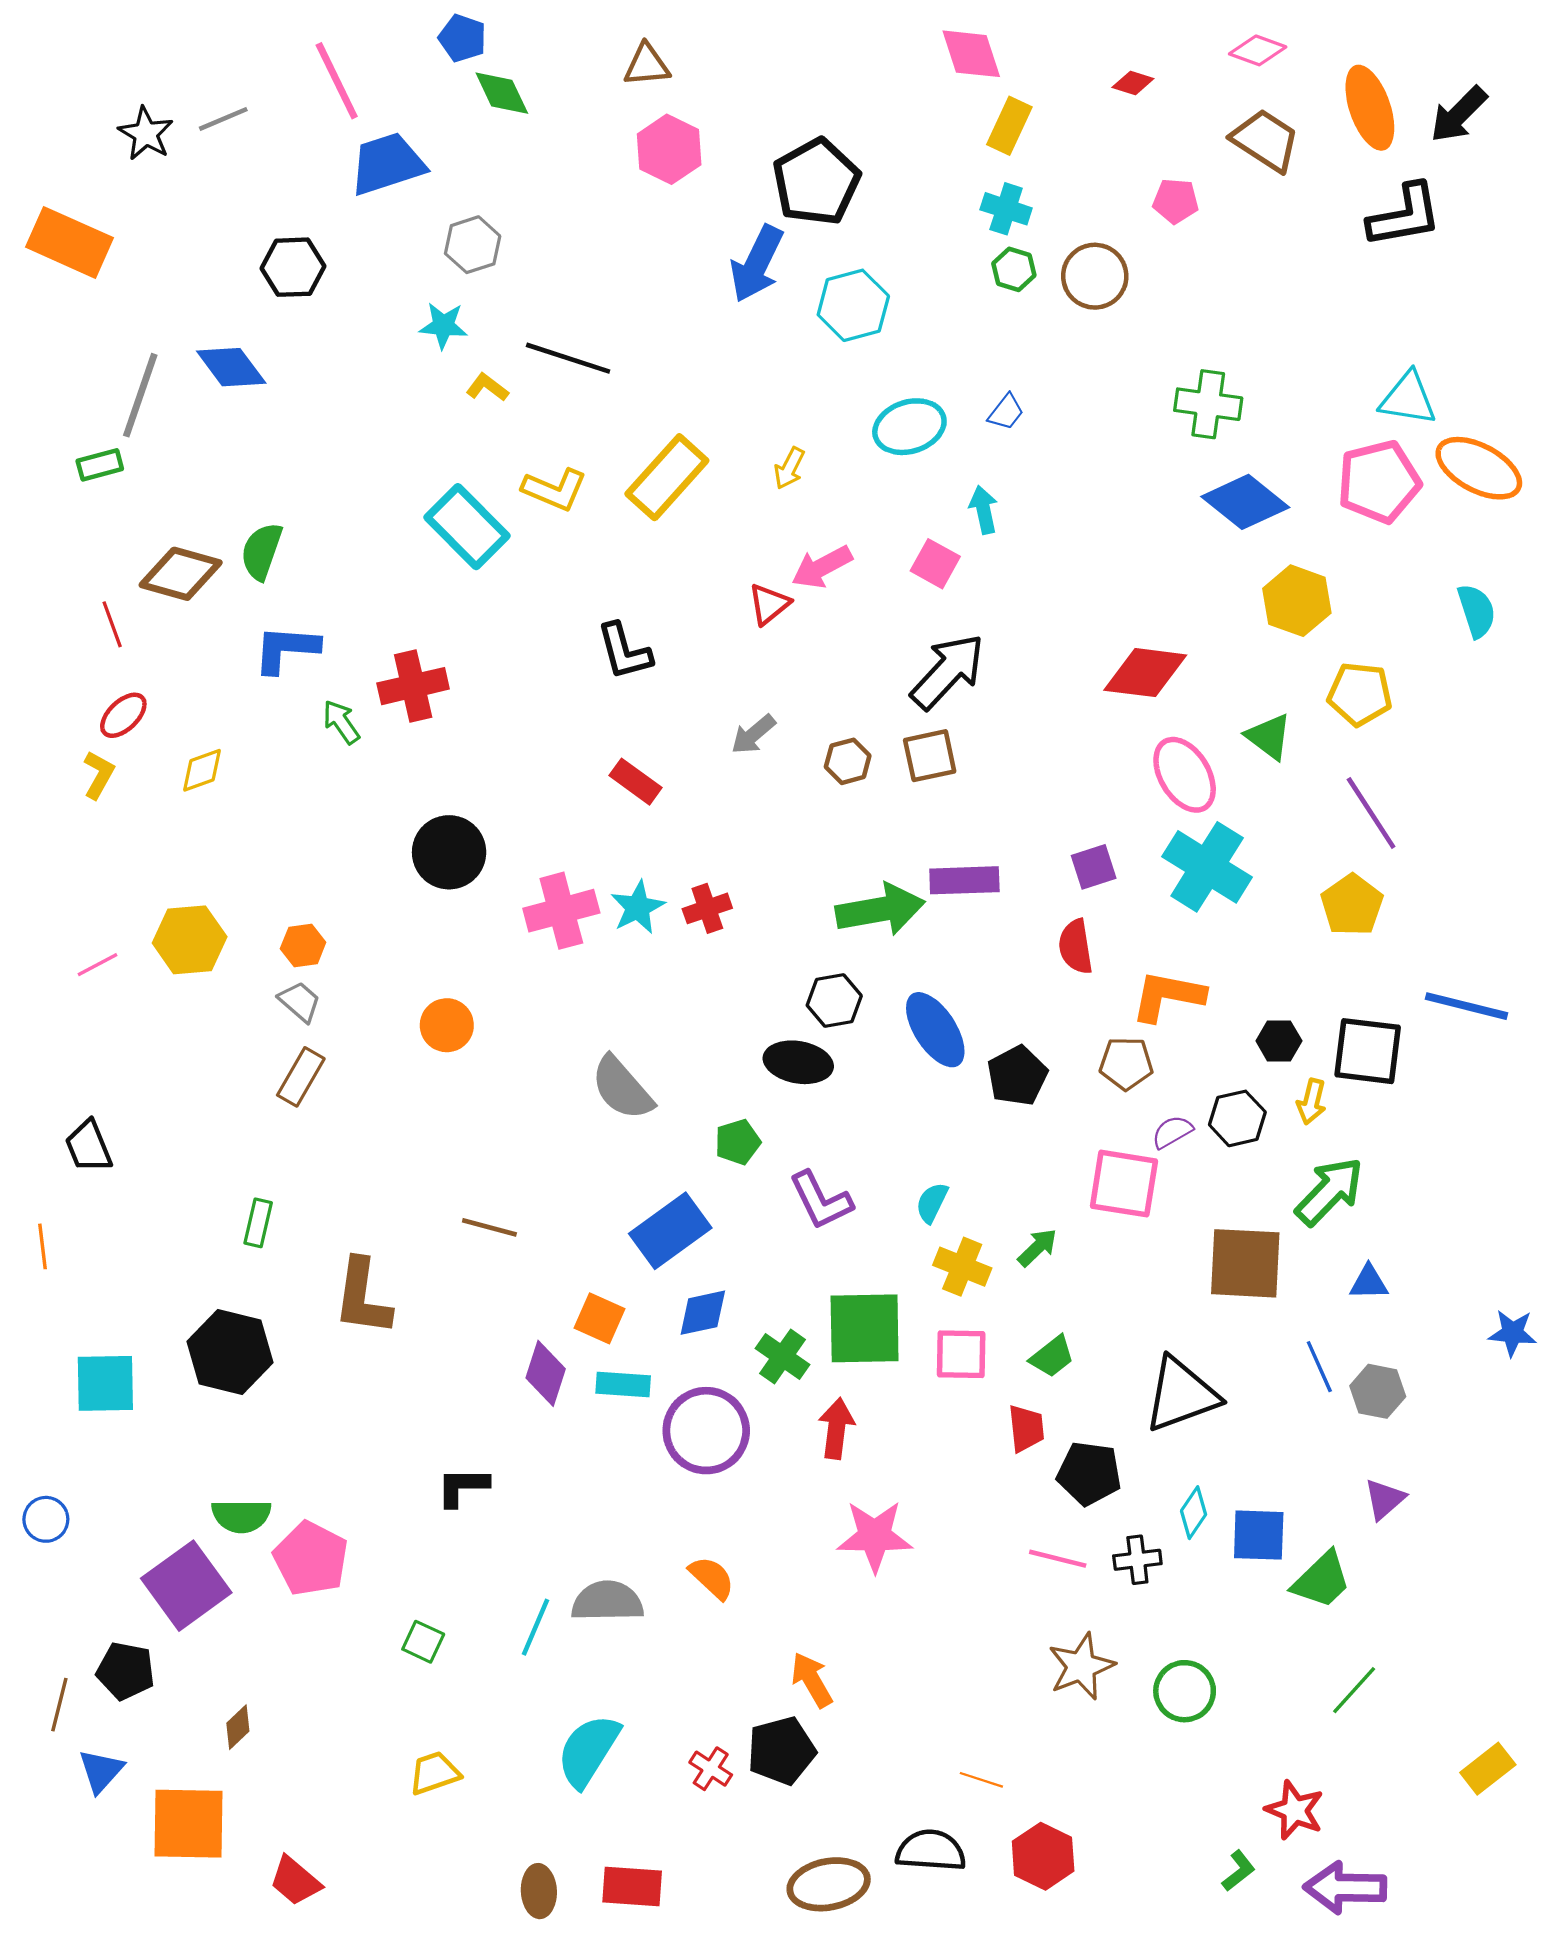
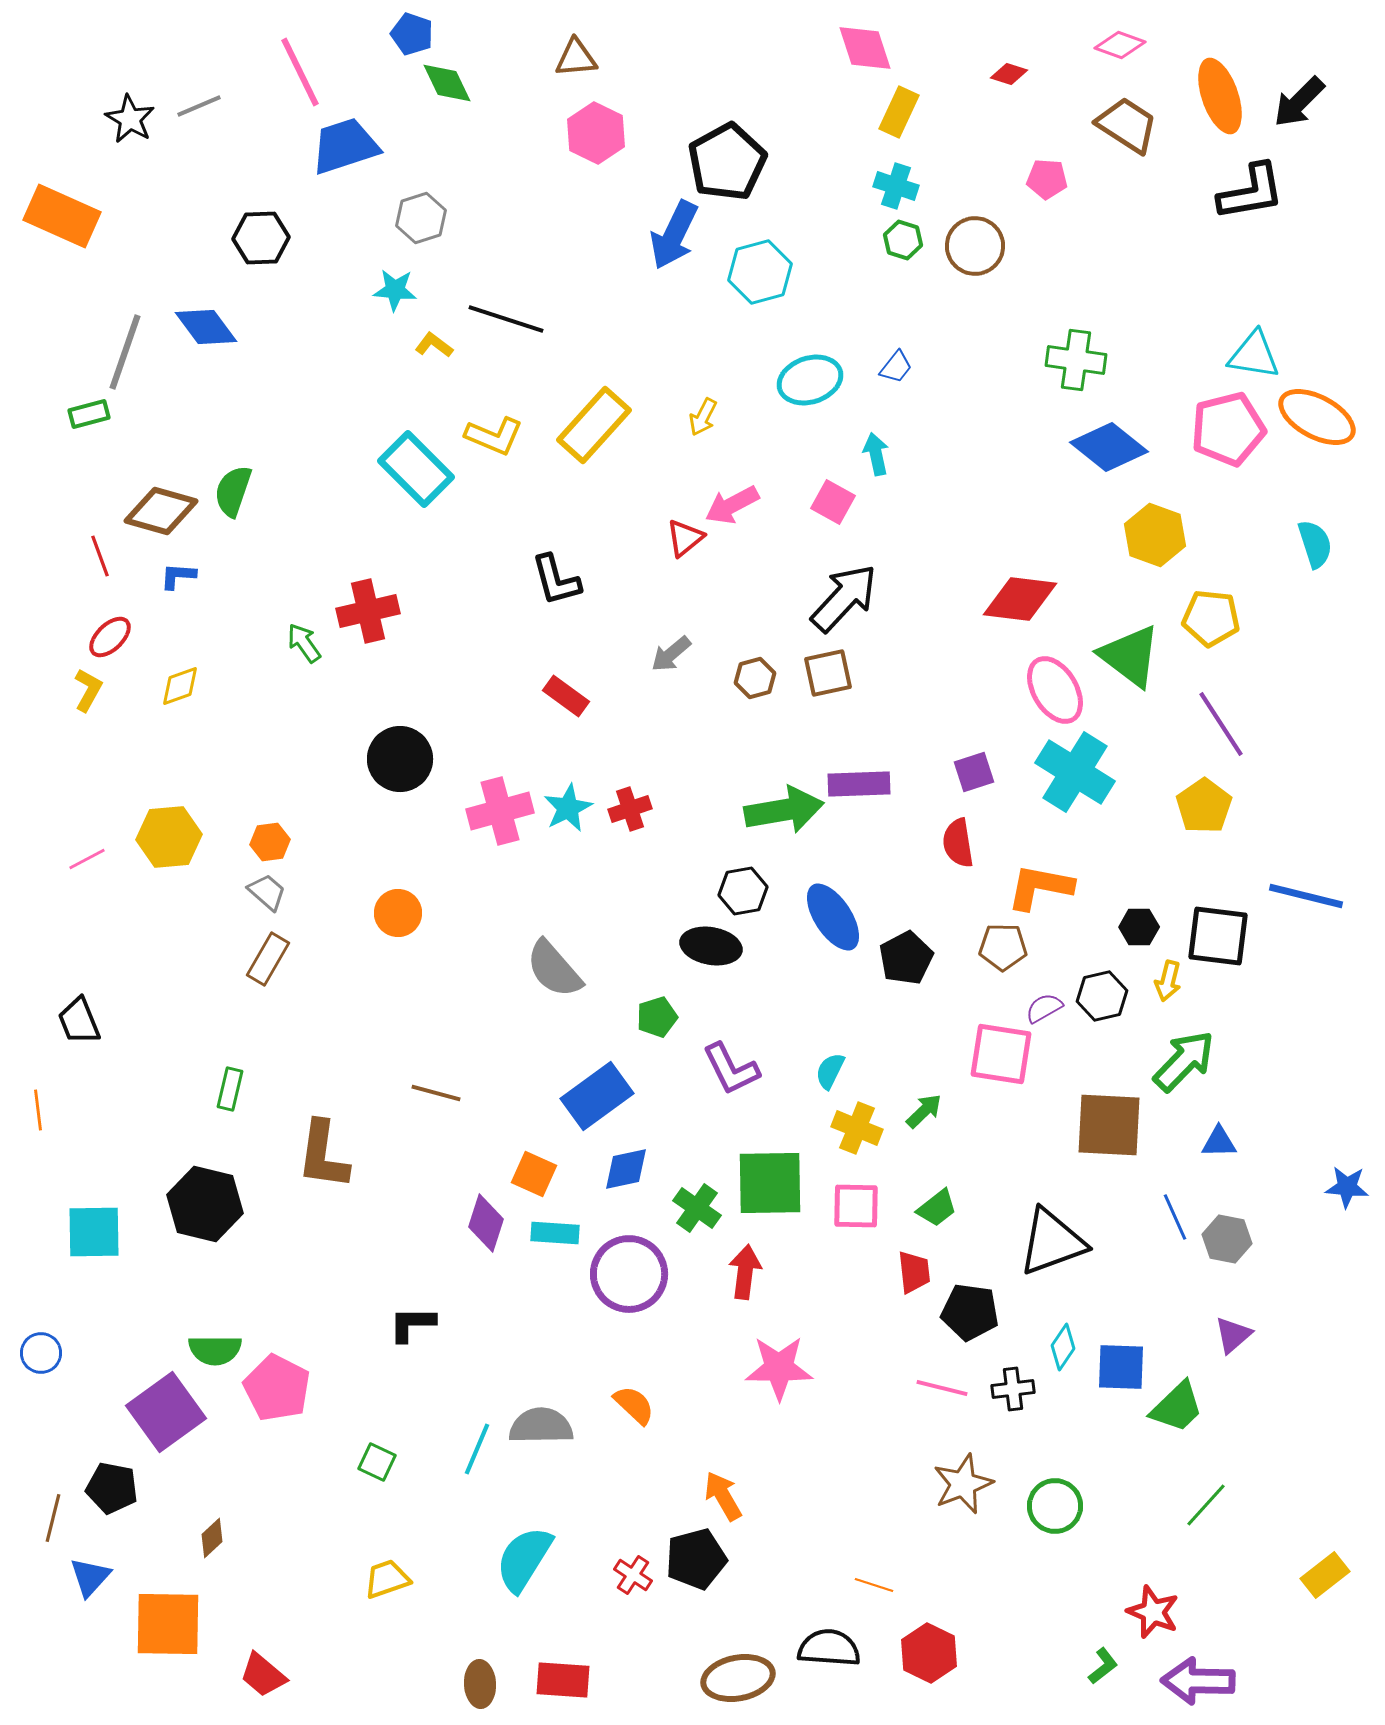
blue L-shape: (286, 649) -> (178, 576), moved, size x0.6
green triangle: (1269, 737) -> (1130, 656), size x1.5

